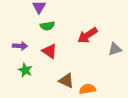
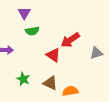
red triangle: (50, 51) -> (53, 55), moved
green star: (25, 70) -> (23, 79), moved

